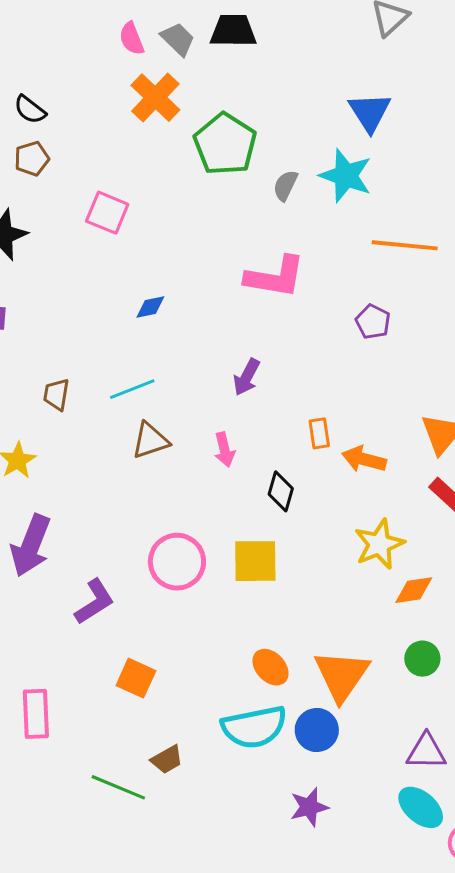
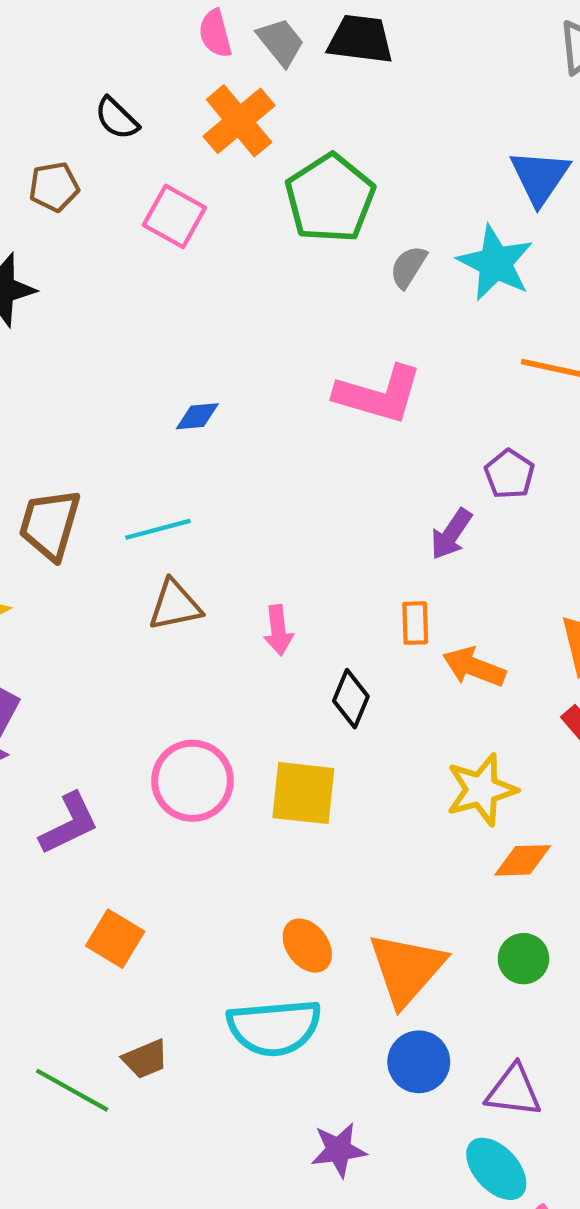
black semicircle: (30, 110) -> (117, 118), moved
pink square: (107, 213) -> (174, 216), moved
purple arrow: (247, 377) -> (451, 534), moved
brown trapezoid: (56, 394) -> (50, 524), size x1.6
blue circle: (317, 730) -> (419, 1062), moved

